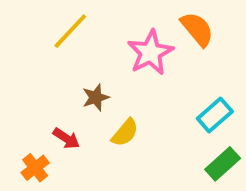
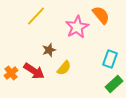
cyan rectangle: (215, 115) -> (110, 59), turned -30
red arrow: (66, 138) -> (34, 71), size x1.5
orange cross: (35, 168) -> (11, 73), moved

